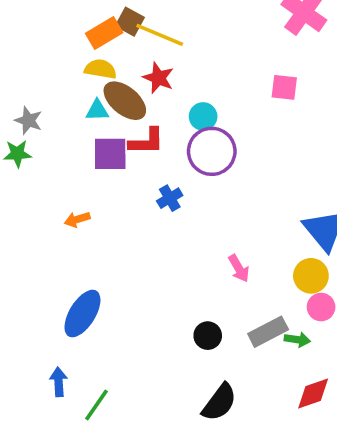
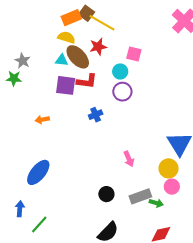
red star: (158, 78) -> (98, 47), turned 30
pink square: (284, 87) -> (134, 54), moved
purple circle: (212, 151) -> (122, 92), size x0.7

